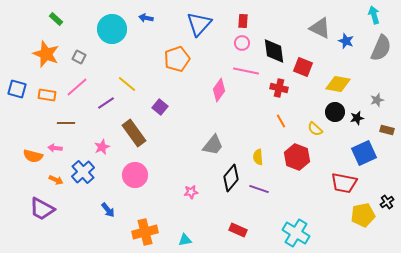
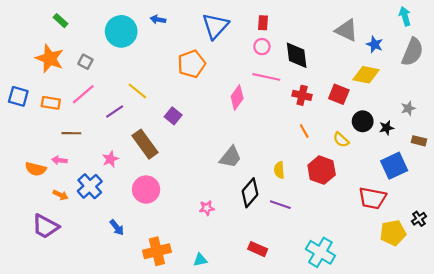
red square: (303, 67) -> (339, 94), moved
yellow diamond: (338, 84) -> (366, 75), moved

